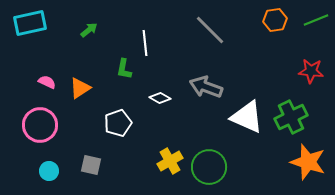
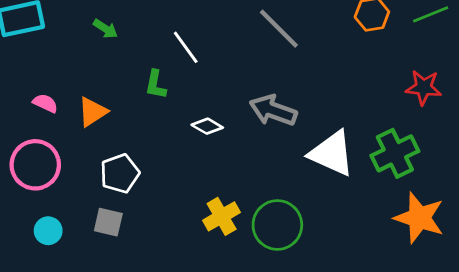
green arrow: (89, 30) -> (105, 29), turned 72
white line: (145, 43) -> (186, 47), turned -30
white pentagon: (118, 123) -> (120, 173), moved

